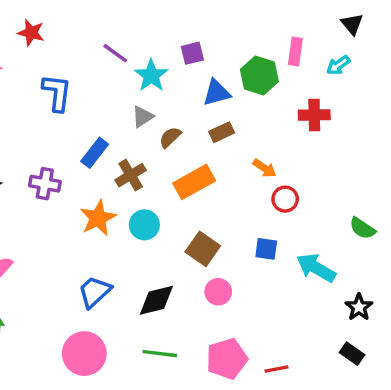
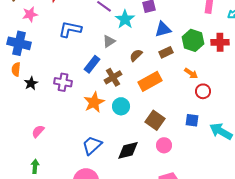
green hexagon: (259, 76) -> (193, 40), moved
blue L-shape: (57, 93) -> (70, 29), turned -85
gray triangle: (143, 117) -> (109, 41), moved

